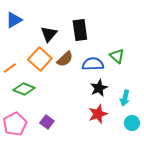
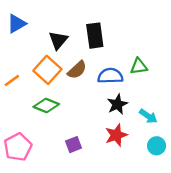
green triangle: (117, 56) -> (139, 66), turned -49
green diamond: (24, 89) -> (46, 105), moved
cyan arrow: (125, 98) -> (148, 116), turned -70
purple square: (47, 122) -> (74, 145), moved, turned 32

